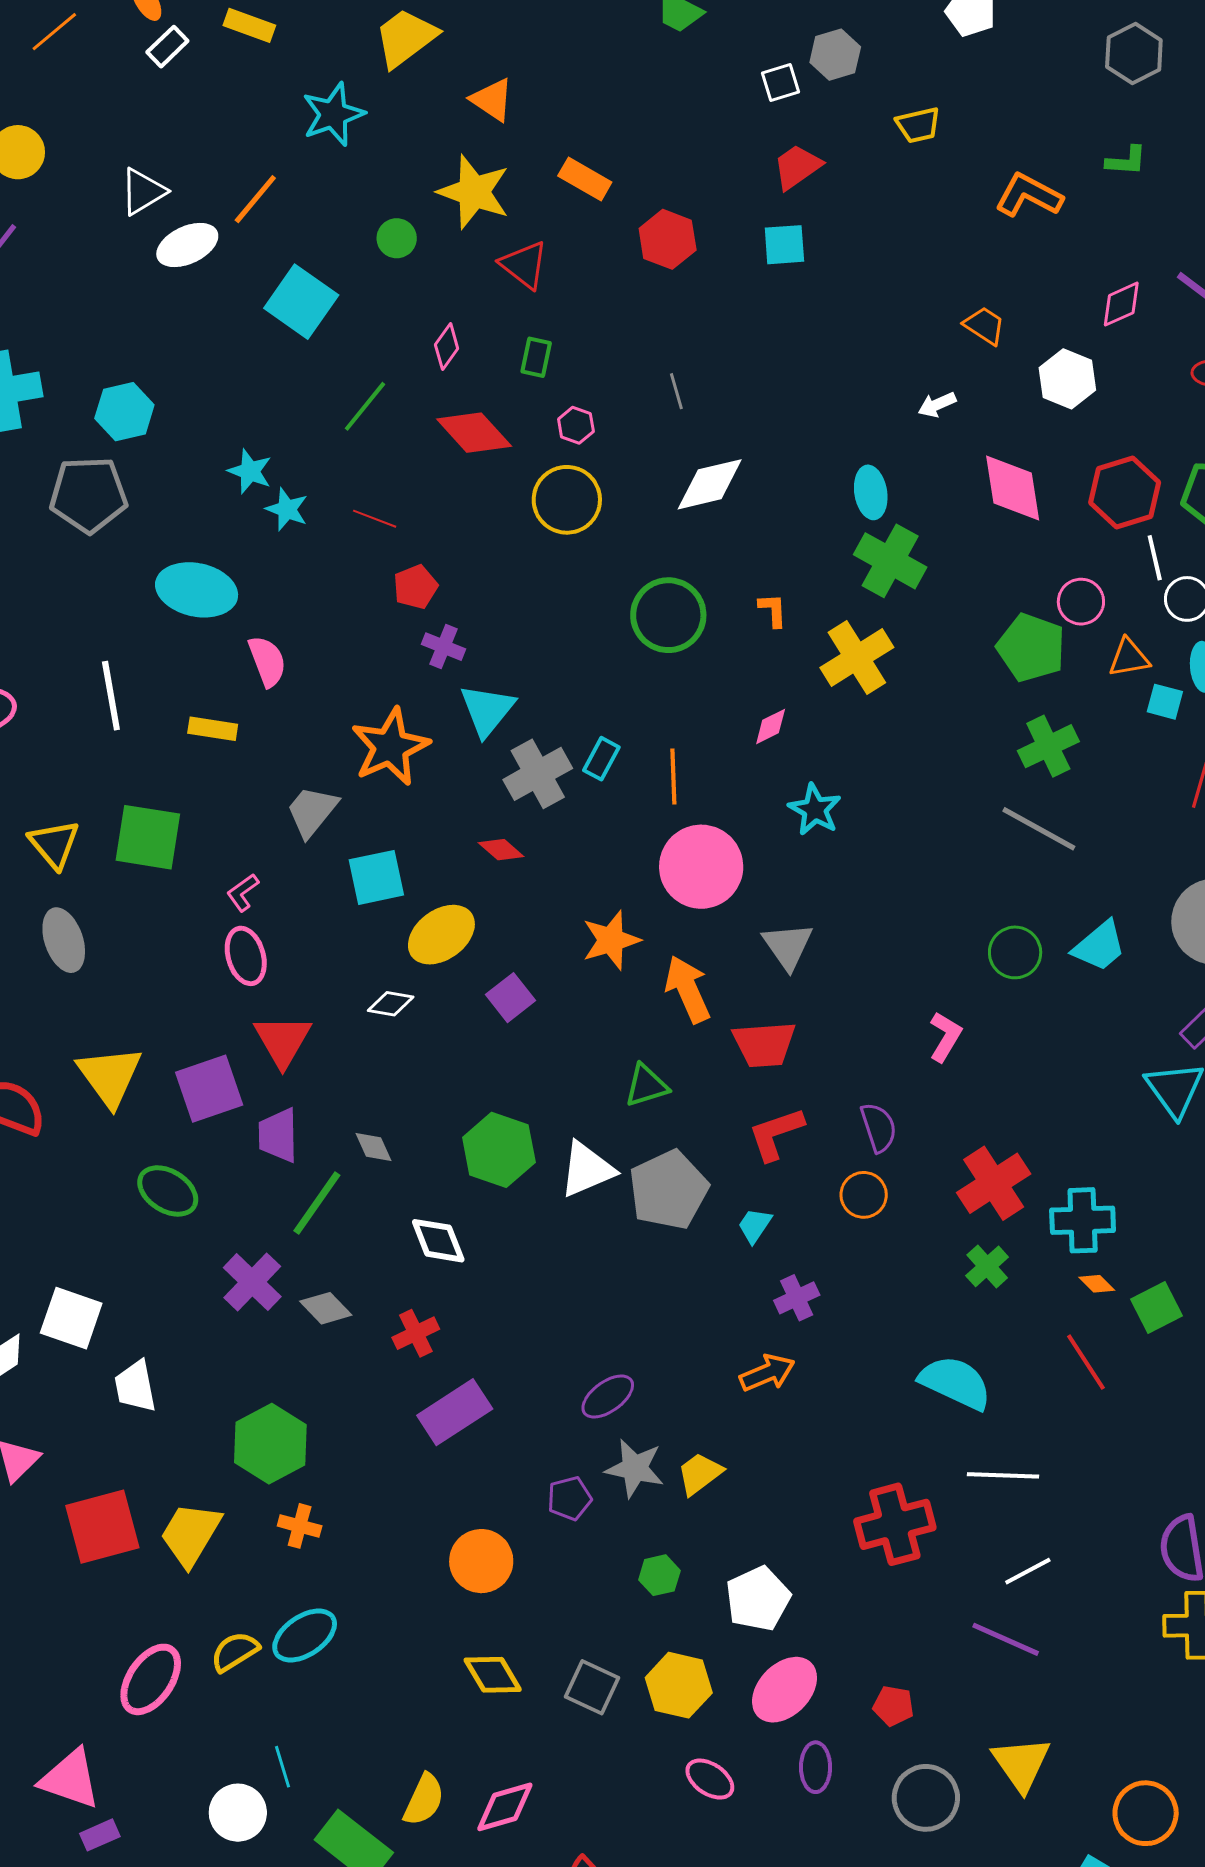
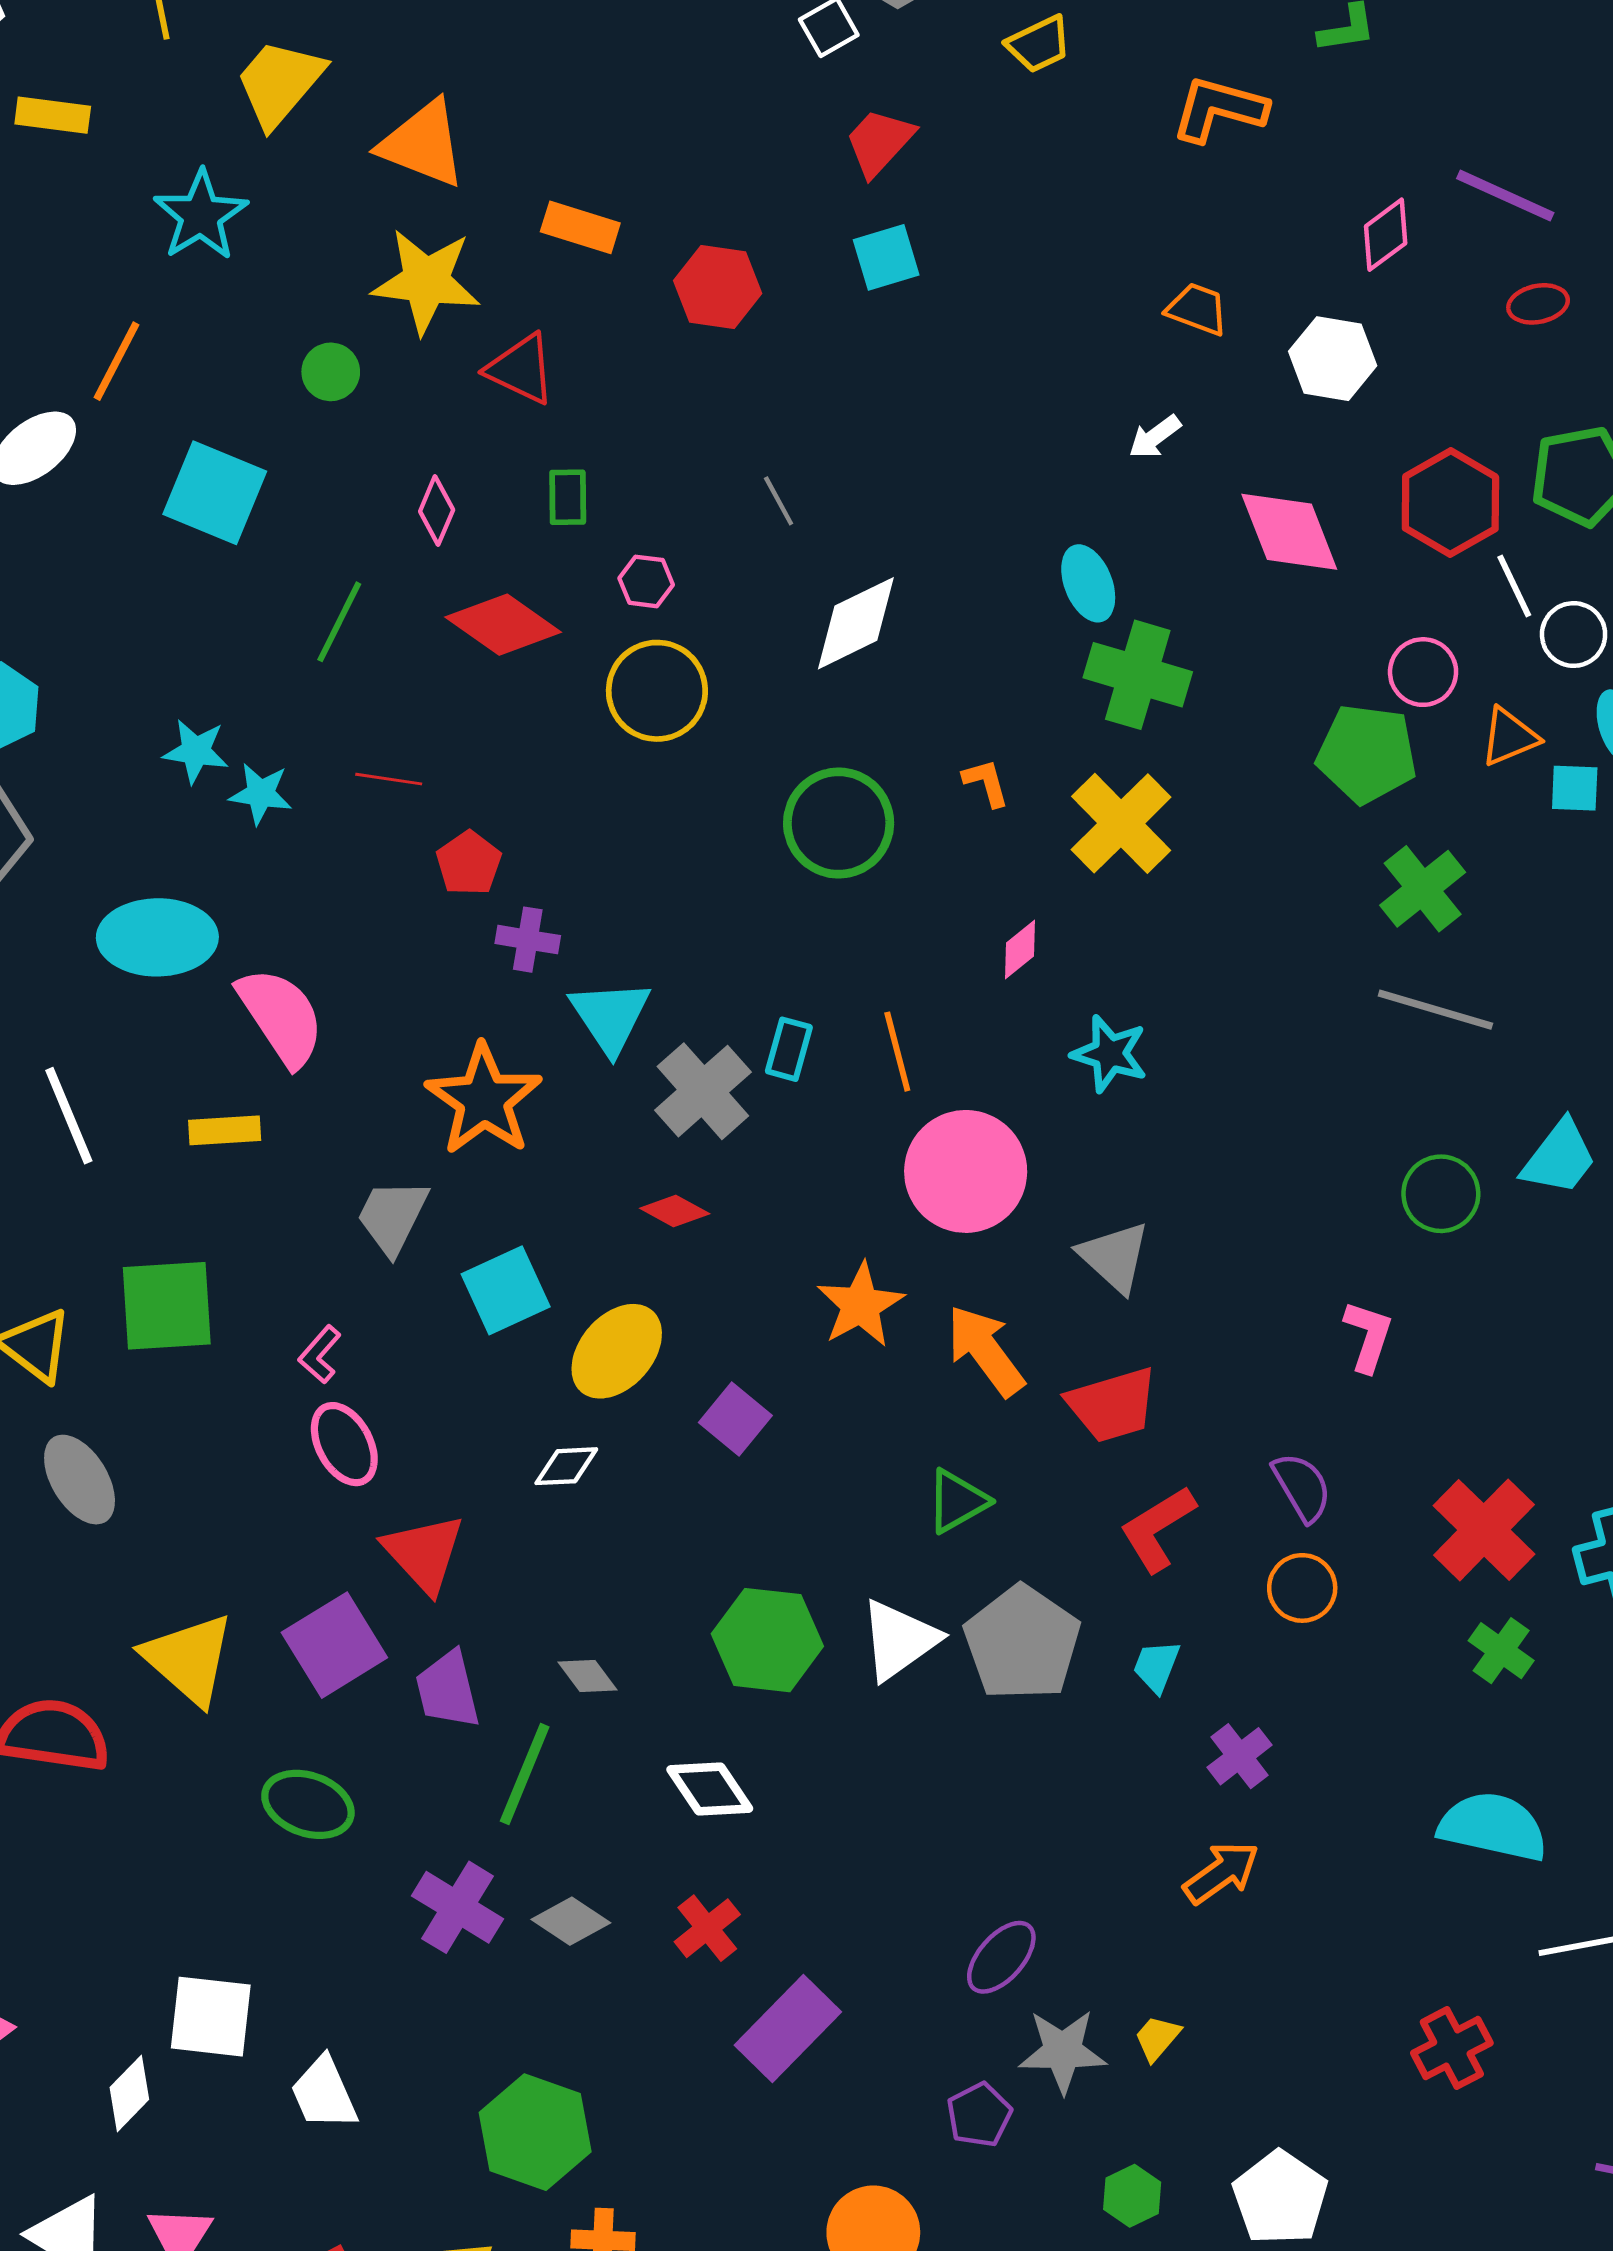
orange triangle: (492, 100) -> (423, 144), size x1.4
pink semicircle: (267, 661) -> (281, 1017), size x1.4
yellow trapezoid: (700, 1474) -> (1157, 2038), size x0.7
red cross: (895, 1524) -> (1452, 2048), size x0.7

